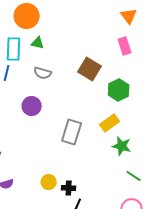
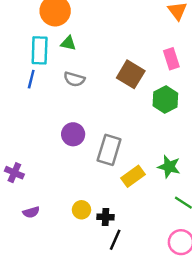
pink rectangle: (125, 46) -> (171, 59), moved
purple circle: (32, 106) -> (73, 134), moved
yellow rectangle: (110, 123) -> (133, 176), moved

